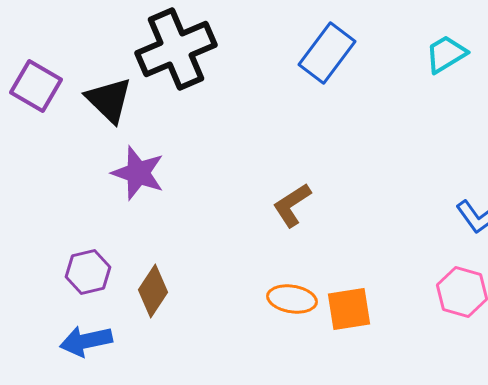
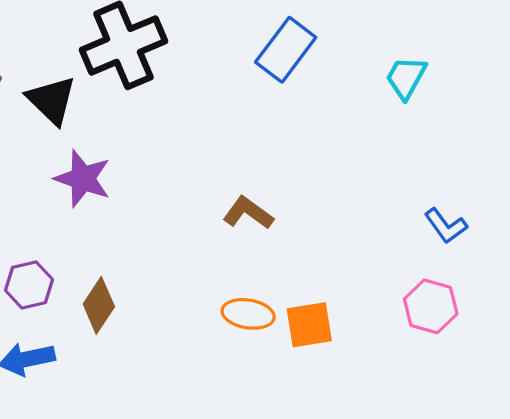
cyan trapezoid: (446, 54) -> (406, 78), moved, turned -30
brown L-shape: (292, 205) -> (248, 213), turned 69

